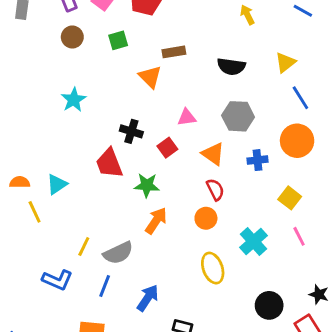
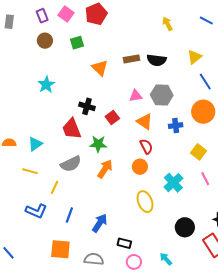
brown rectangle: (174, 52) -> (132, 59), moved
pink triangle: (187, 117) -> (136, 96), moved
yellow line: (35, 212) -> (30, 171), moved, turned -49
gray semicircle: (118, 253) -> (71, 164), moved

